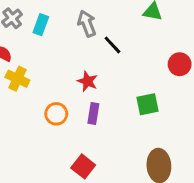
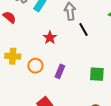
yellow cross: (17, 79) -> (13, 56), moved, turned -35
red star: (88, 81) -> (50, 38), moved

